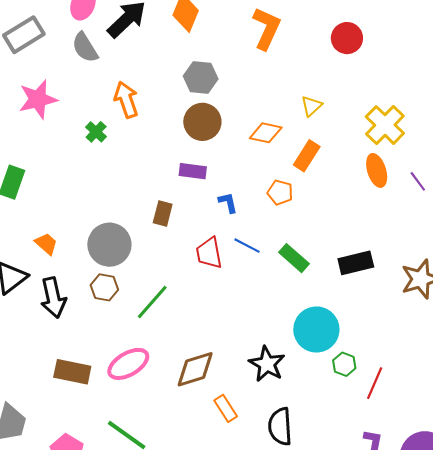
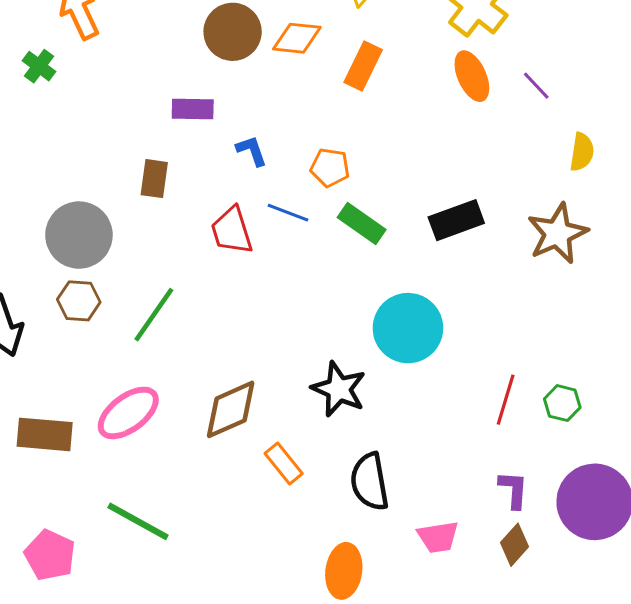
brown circle: (202, 122) -> (233, 32), moved
orange pentagon: (280, 192) -> (330, 168), moved
green hexagon: (344, 364) -> (562, 403), moved

